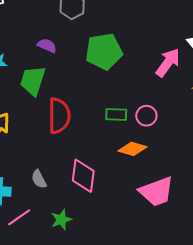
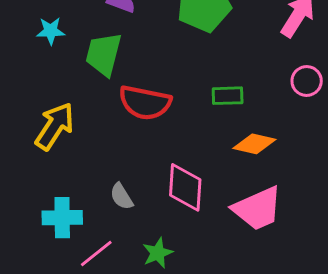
red semicircle: (59, 116) -> (145, 103), turned 105
pink circle: (146, 116) -> (307, 81), moved
pink trapezoid: (157, 192) -> (257, 209), moved

